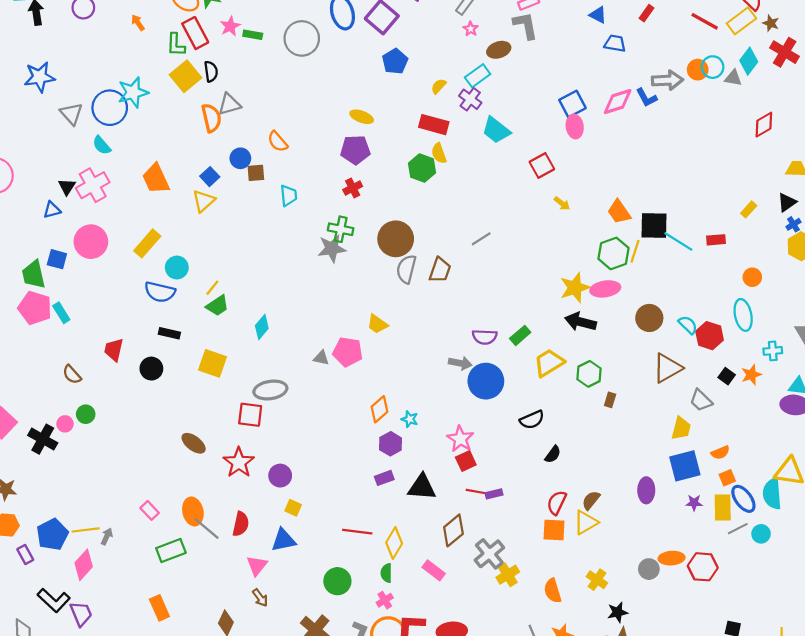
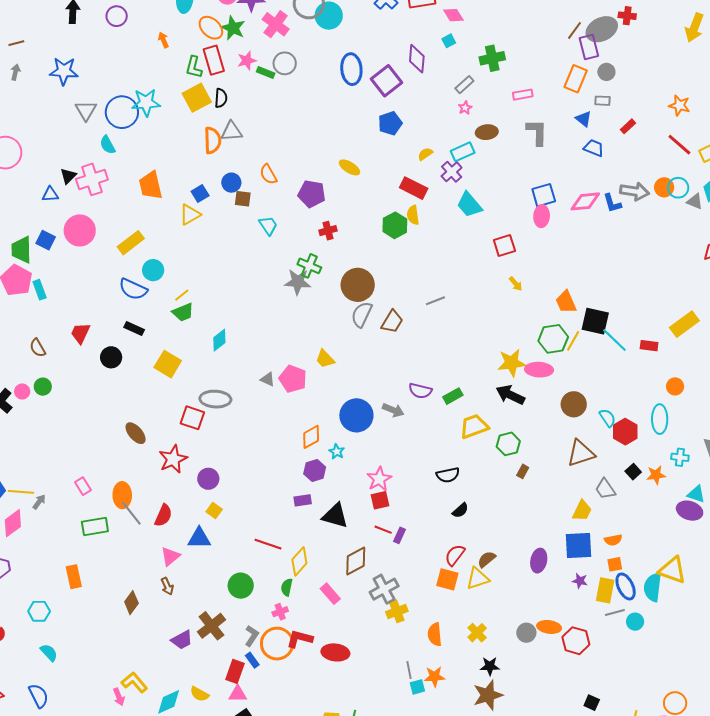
gray L-shape: (525, 25) -> (537, 132), moved
gray circle: (302, 38) -> (285, 63), moved, size x0.7
purple pentagon: (355, 150) -> (312, 194), moved
cyan trapezoid: (289, 196) -> (268, 226), turned -40
yellow rectangle: (749, 209) -> (684, 324), size x1.8
blue circle: (486, 381) -> (356, 415), moved
purple rectangle: (494, 494) -> (400, 535), turned -63

